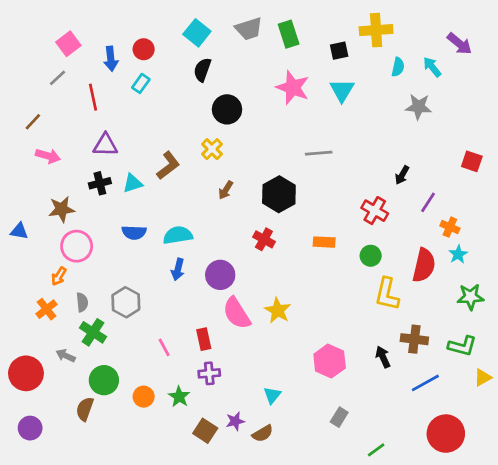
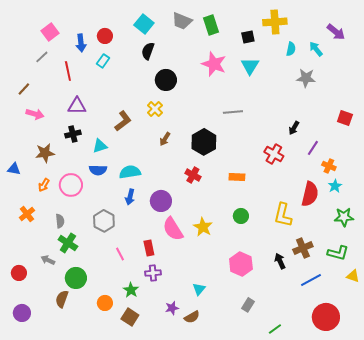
gray trapezoid: (249, 29) -> (182, 21), turned 40
cyan triangle: (133, 183) -> (100, 146), moved
pink circle: (77, 246) -> (71, 185), moved
green circle: (371, 256) -> (241, 216), moved
orange arrow: (59, 276) -> (44, 185), moved
gray hexagon: (126, 302) -> (104, 221), moved
orange cross: (46, 309) -> (27, 214), moved
brown cross: (414, 339) -> (303, 248), turned -30
red circle: (26, 373) -> (19, 273), size x0.6
yellow triangle: (483, 377) -> (353, 276), turned 48
orange circle: (144, 397) -> (105, 303), moved
brown square: (205, 431) -> (130, 317), moved

